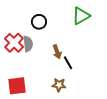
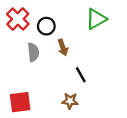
red cross: (14, 43) -> (18, 19), moved
brown arrow: (57, 52) -> (63, 47), moved

